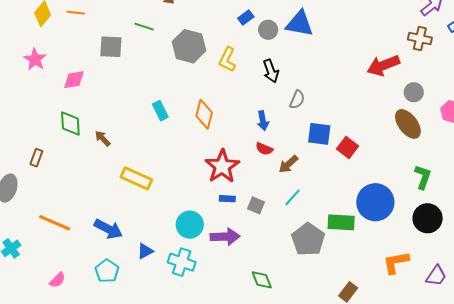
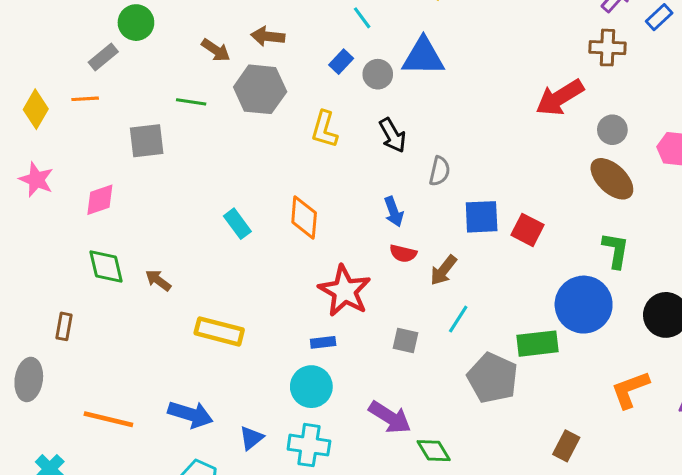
gray hexagon: (189, 46) -> (260, 89), moved
green L-shape: (423, 177) -> (616, 250), moved
blue rectangle: (227, 199) -> (323, 342), moved
purple arrow: (225, 237) -> (390, 417), moved, turned 44

